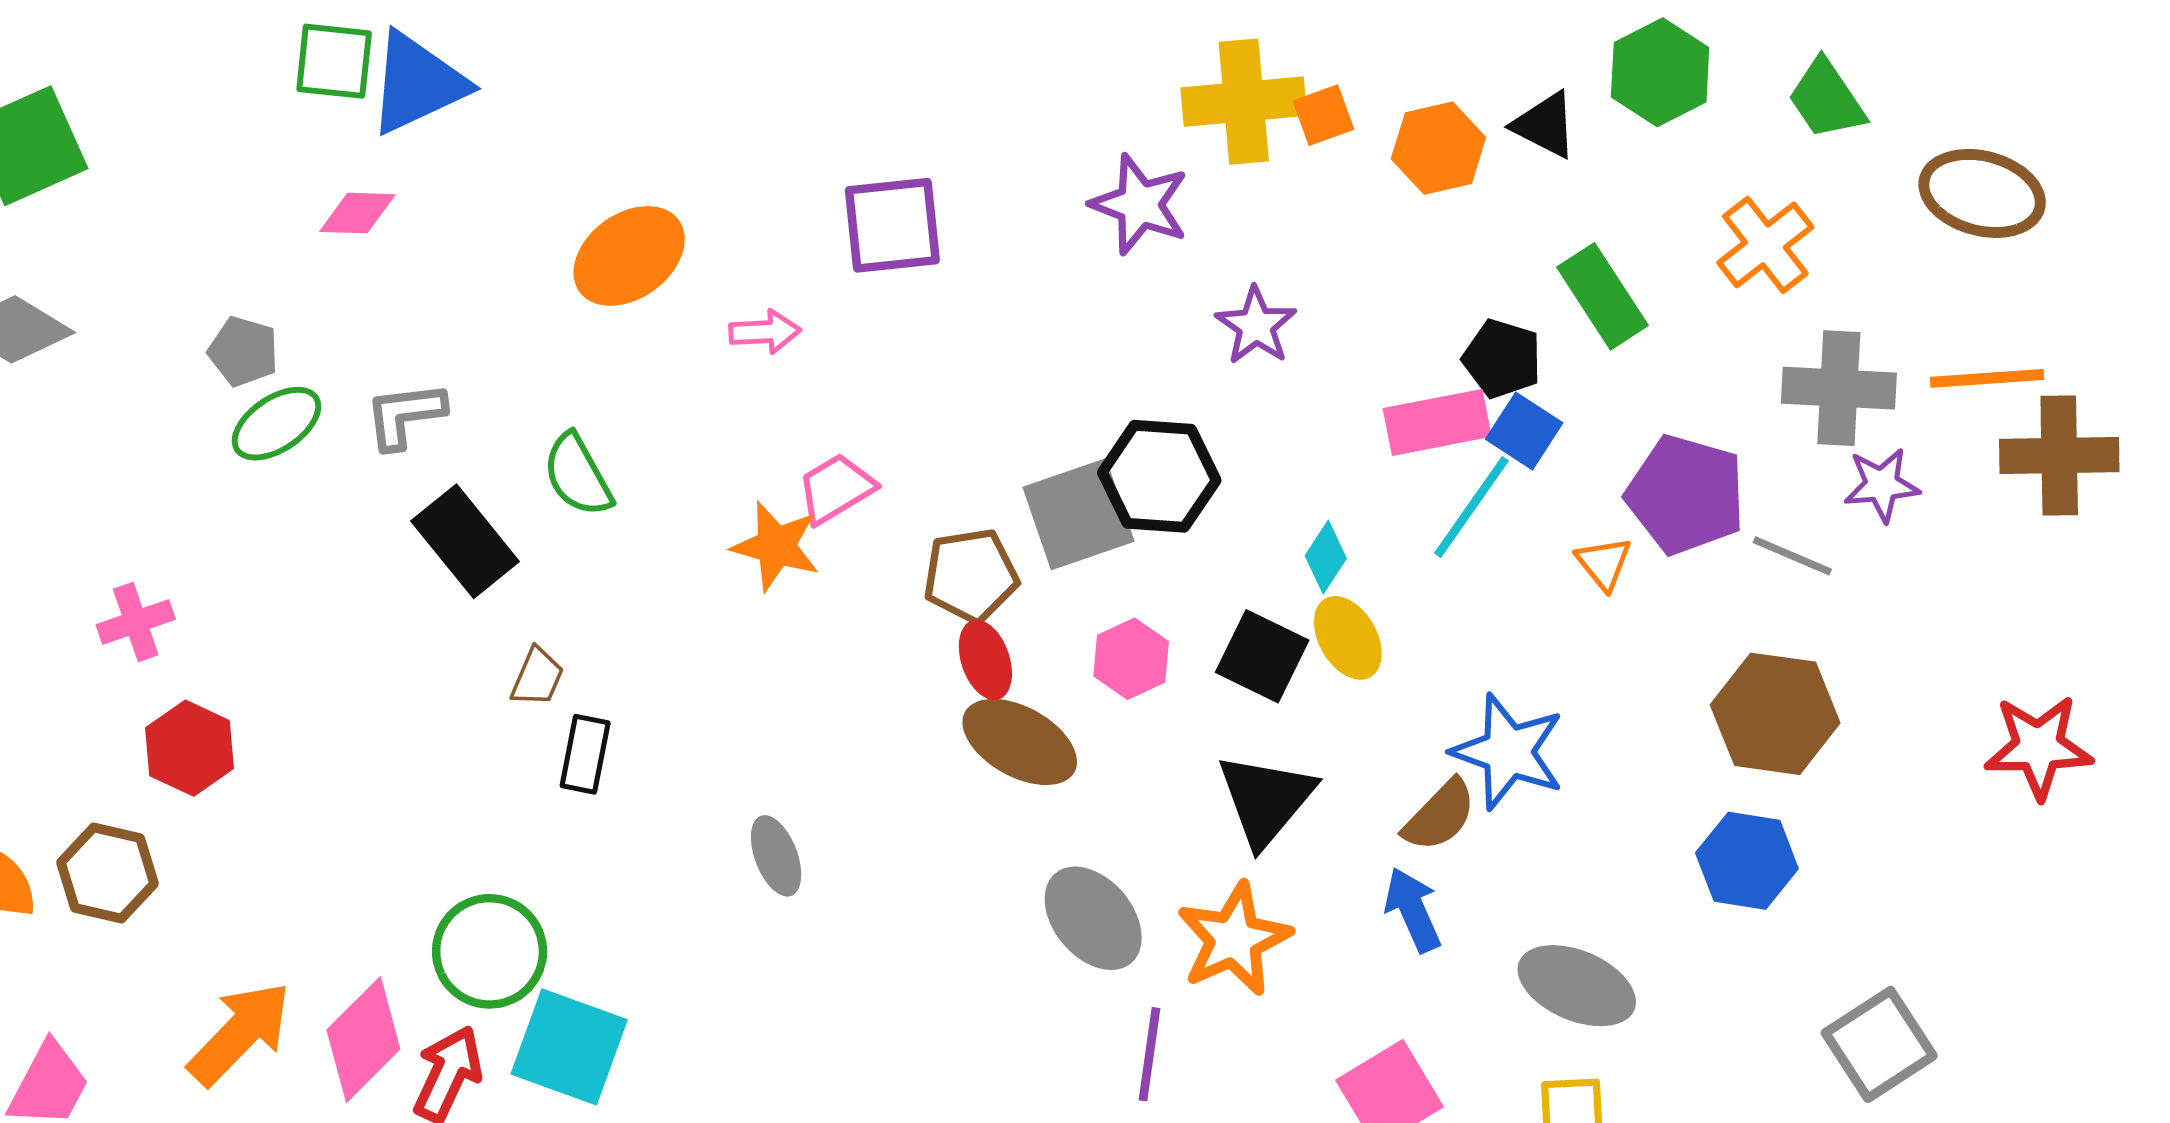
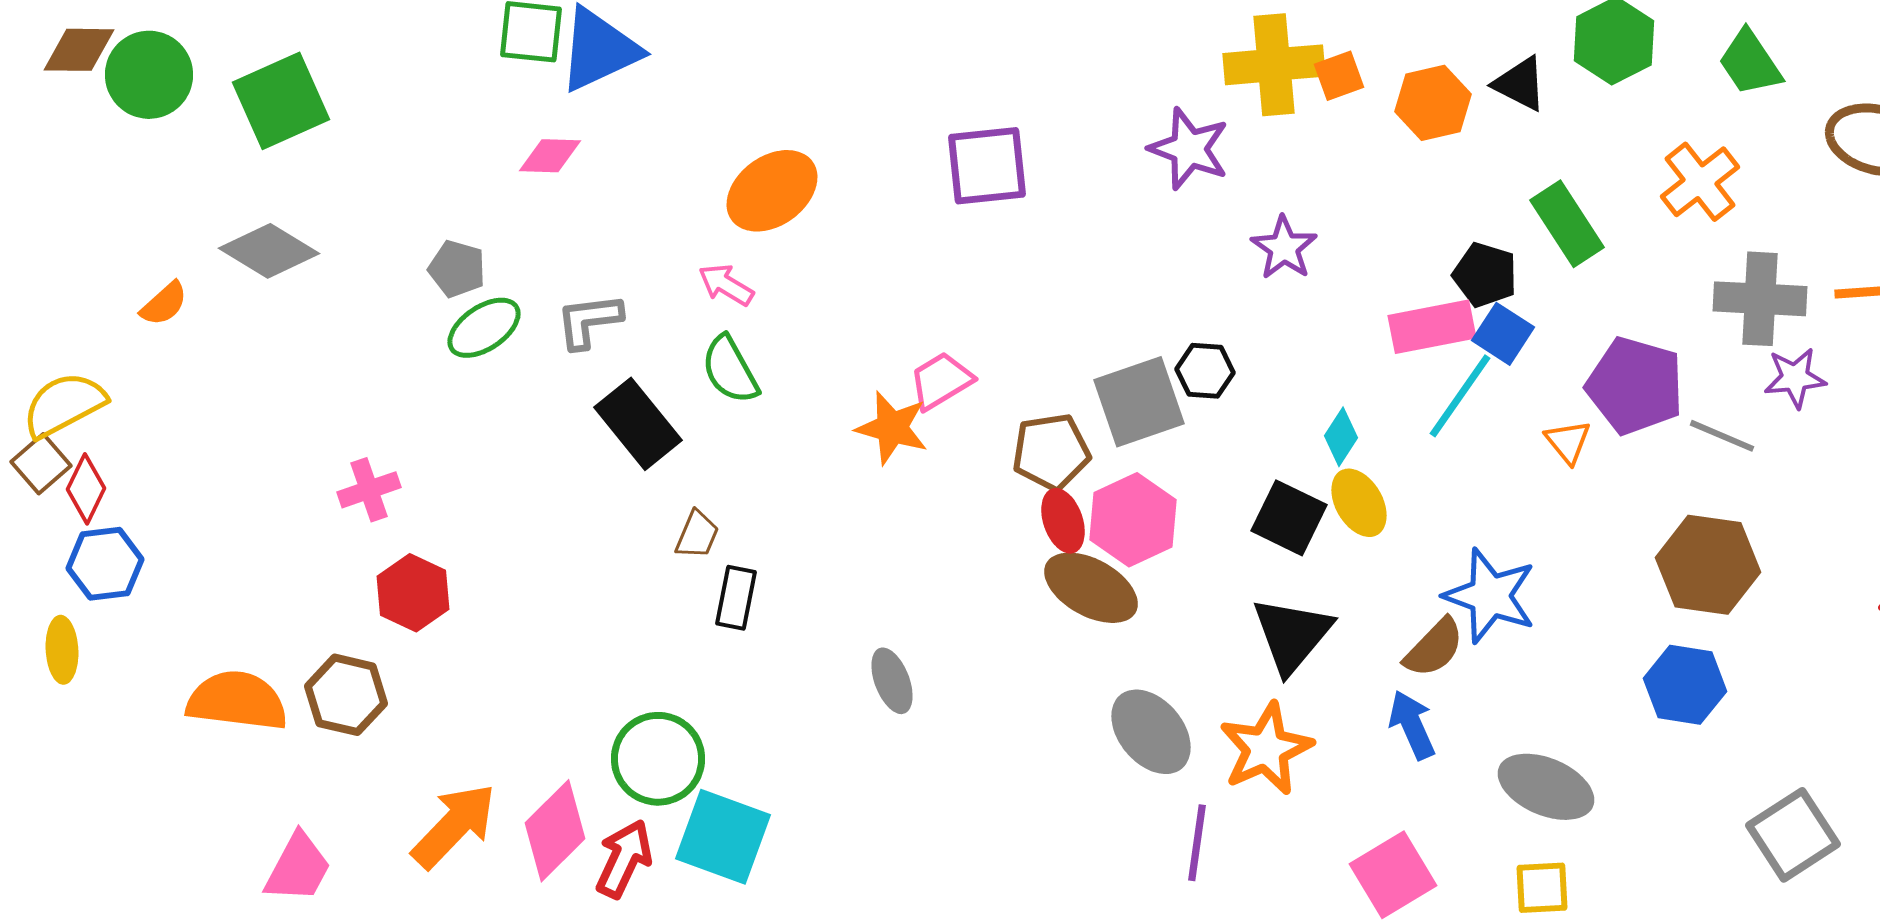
pink arrow: (765, 332) -> (726, 285), moved, turned -146
black hexagon: (1159, 476) -> (1205, 371), size x0.6
pink hexagon: (1131, 659) -> (1133, 520), moved, size x1.4

